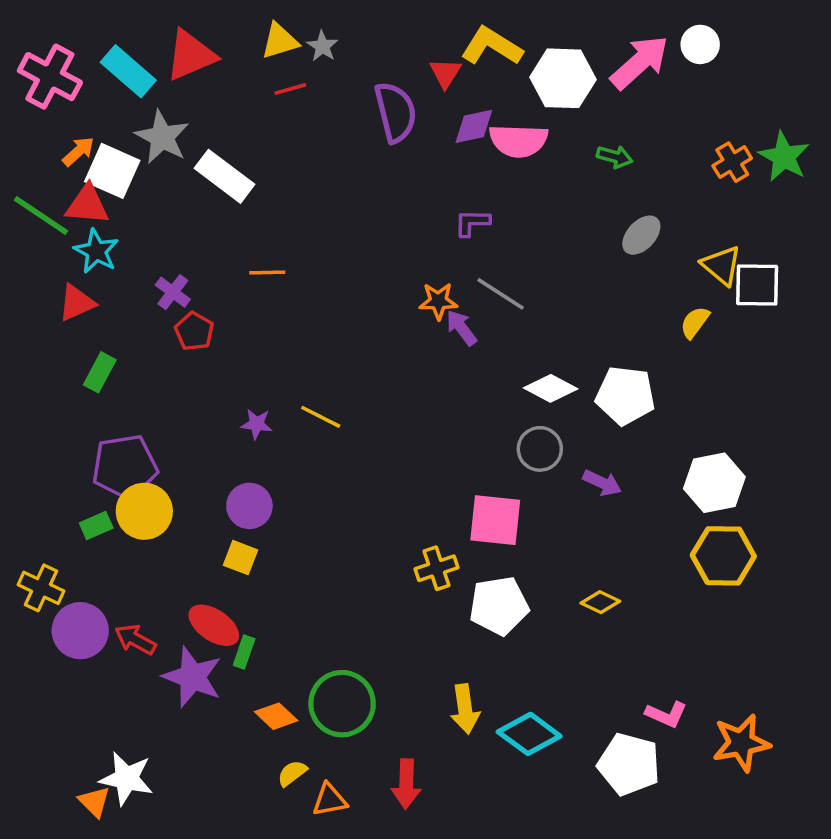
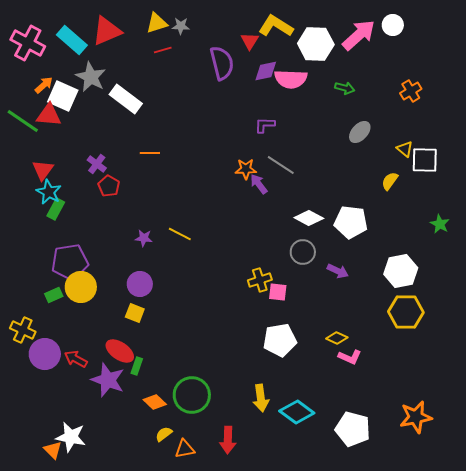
gray star: (322, 46) -> (181, 26), turned -30
green star: (784, 157) -> (440, 224), moved, size x0.7
cyan star: (96, 251) -> (49, 192), moved
yellow triangle: (722, 265) -> (405, 149), size x0.7
red triangle: (77, 303) -> (43, 170), turned -30
pink square: (495, 520) -> (278, 292), size x0.6
yellow cross: (436, 568) -> (260, 280), moved
pink L-shape: (666, 714) -> (350, 357), moved

